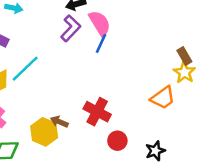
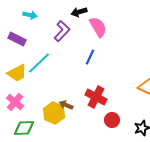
purple L-shape: (71, 28) -> (62, 31), moved
blue line: (101, 43) -> (90, 57), moved

